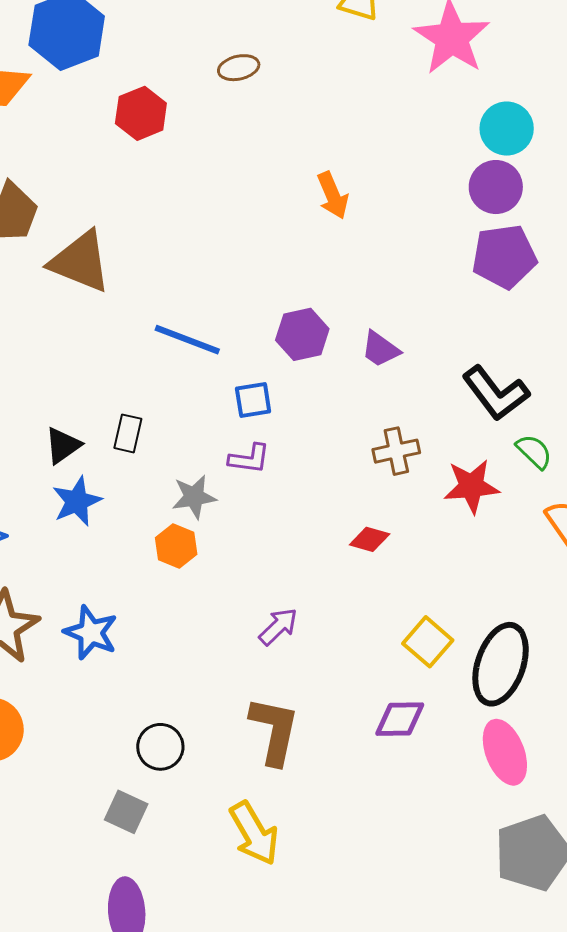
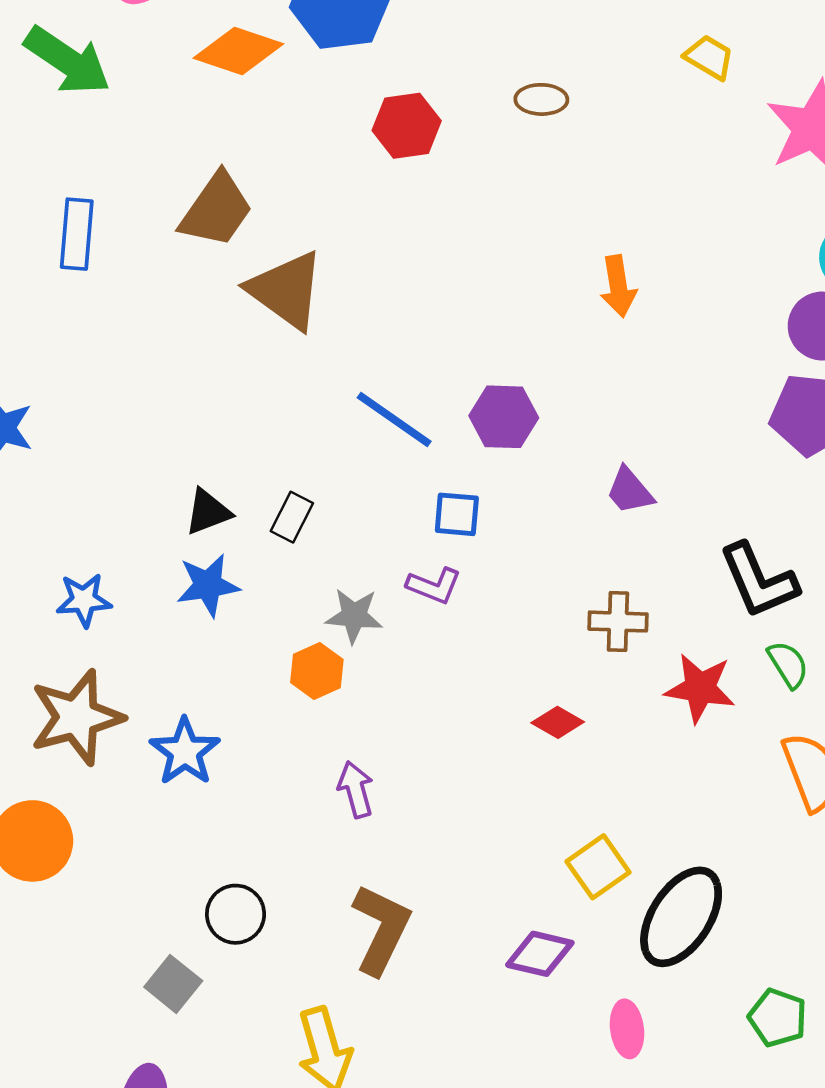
purple hexagon: (302, 334) -> (504, 417), moved
purple arrow: (278, 627) -> (356, 789), moved, turned -75
pink ellipse: (505, 752) -> (627, 1029), moved, size x0.7

